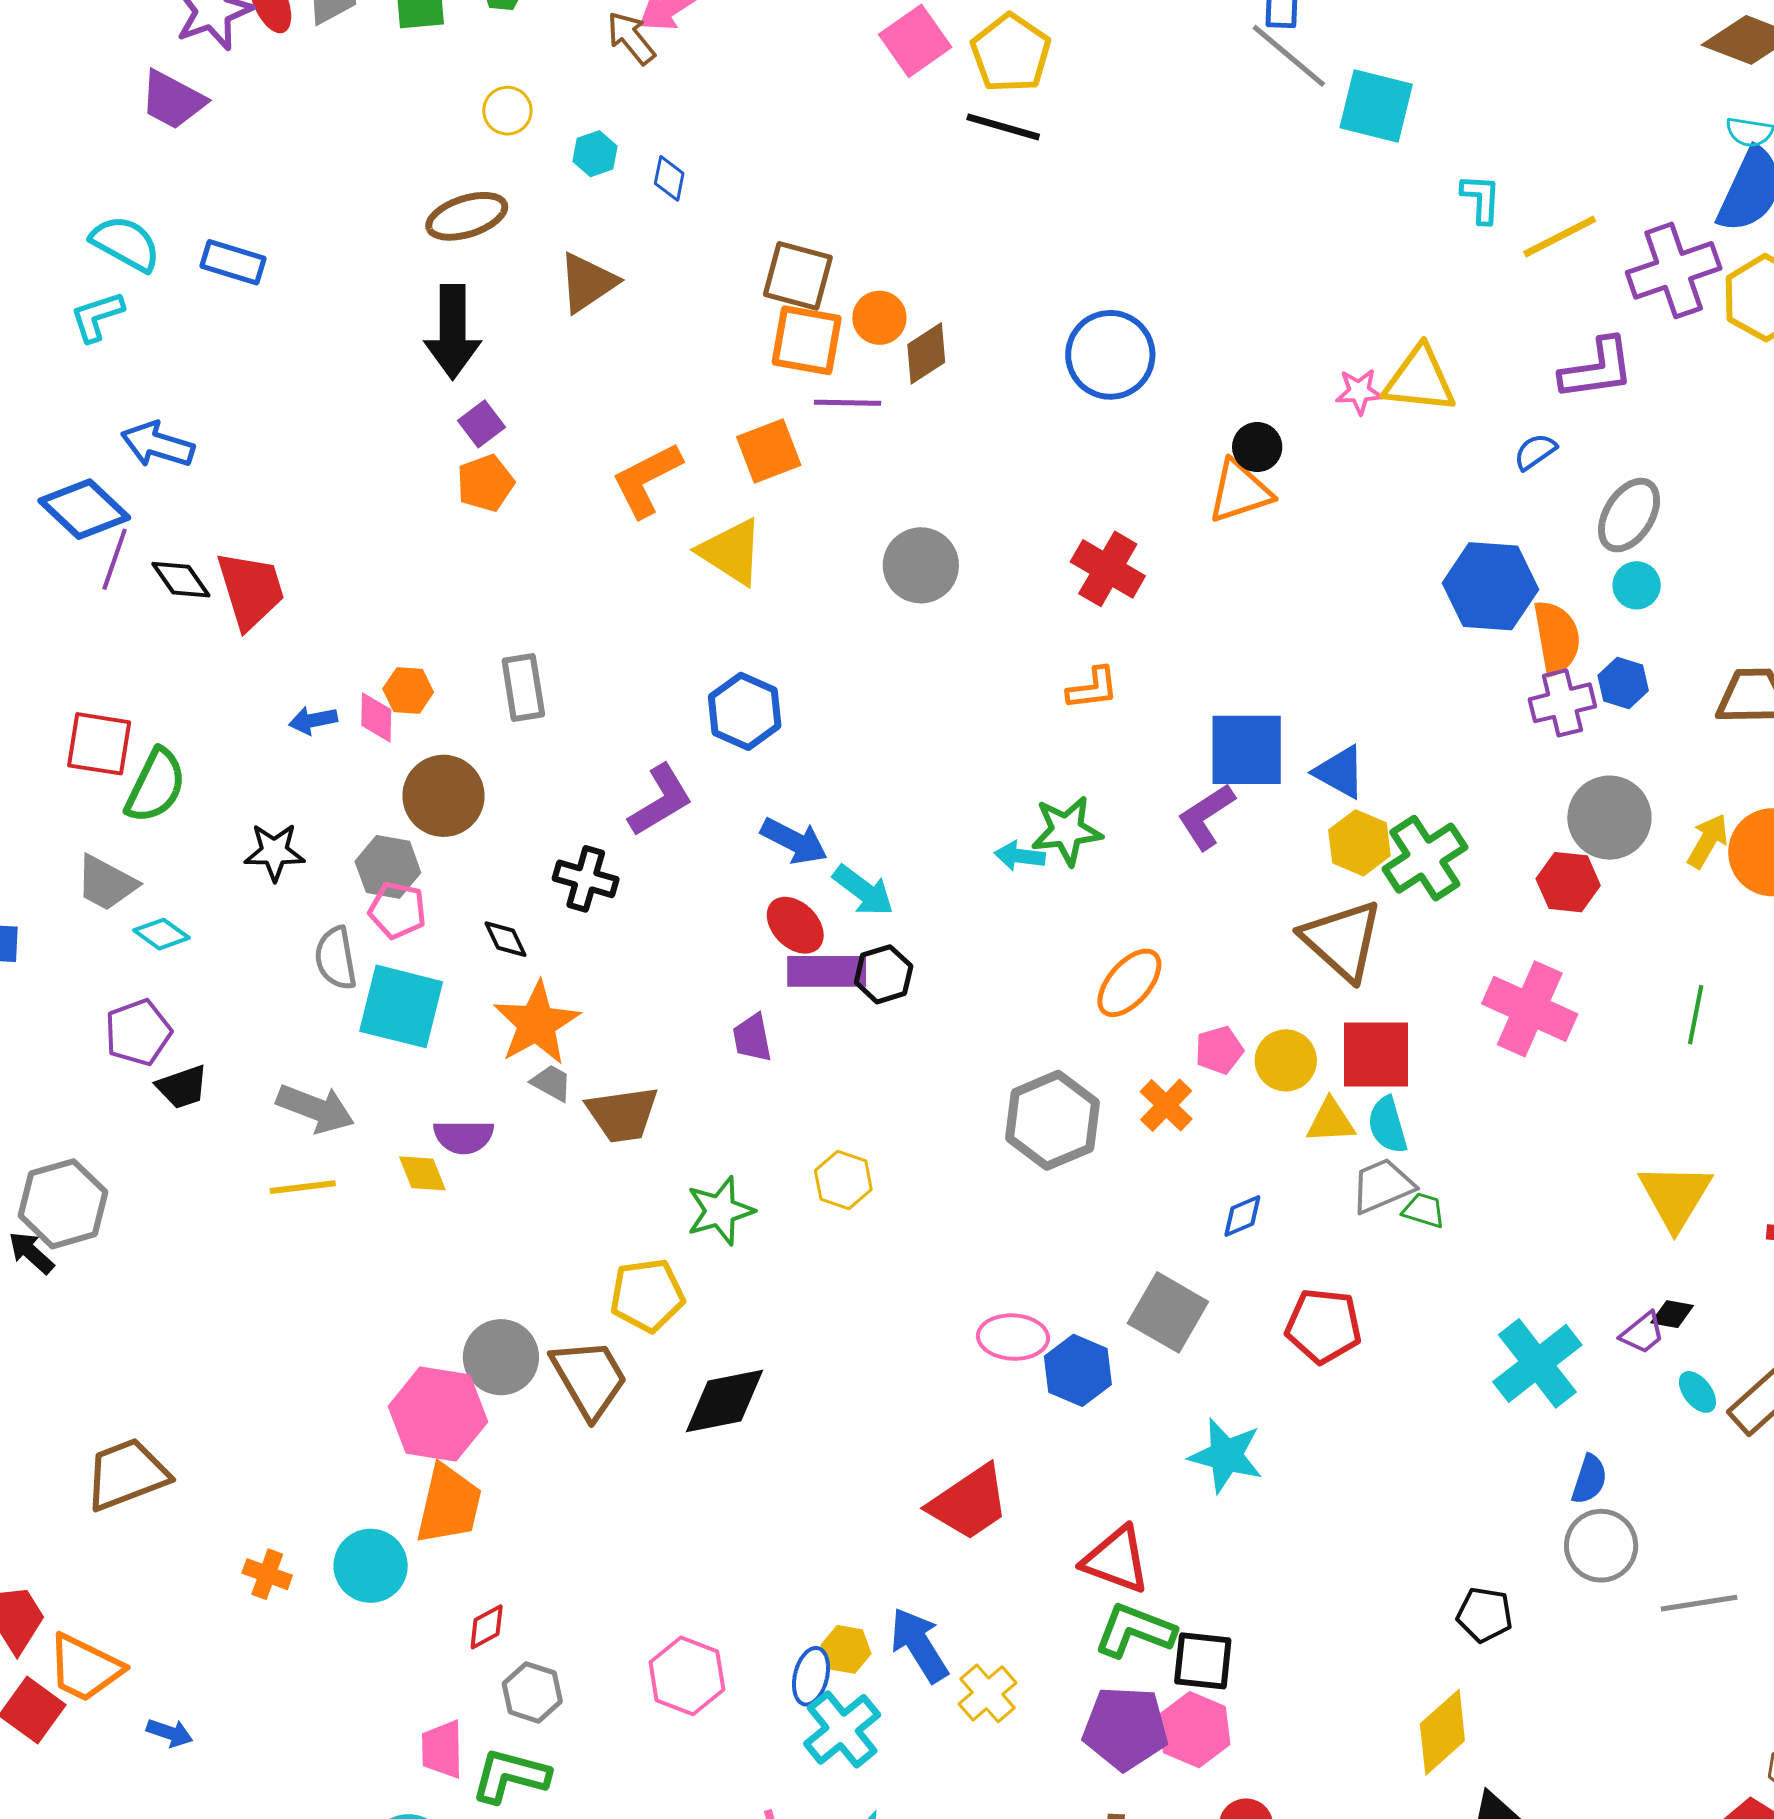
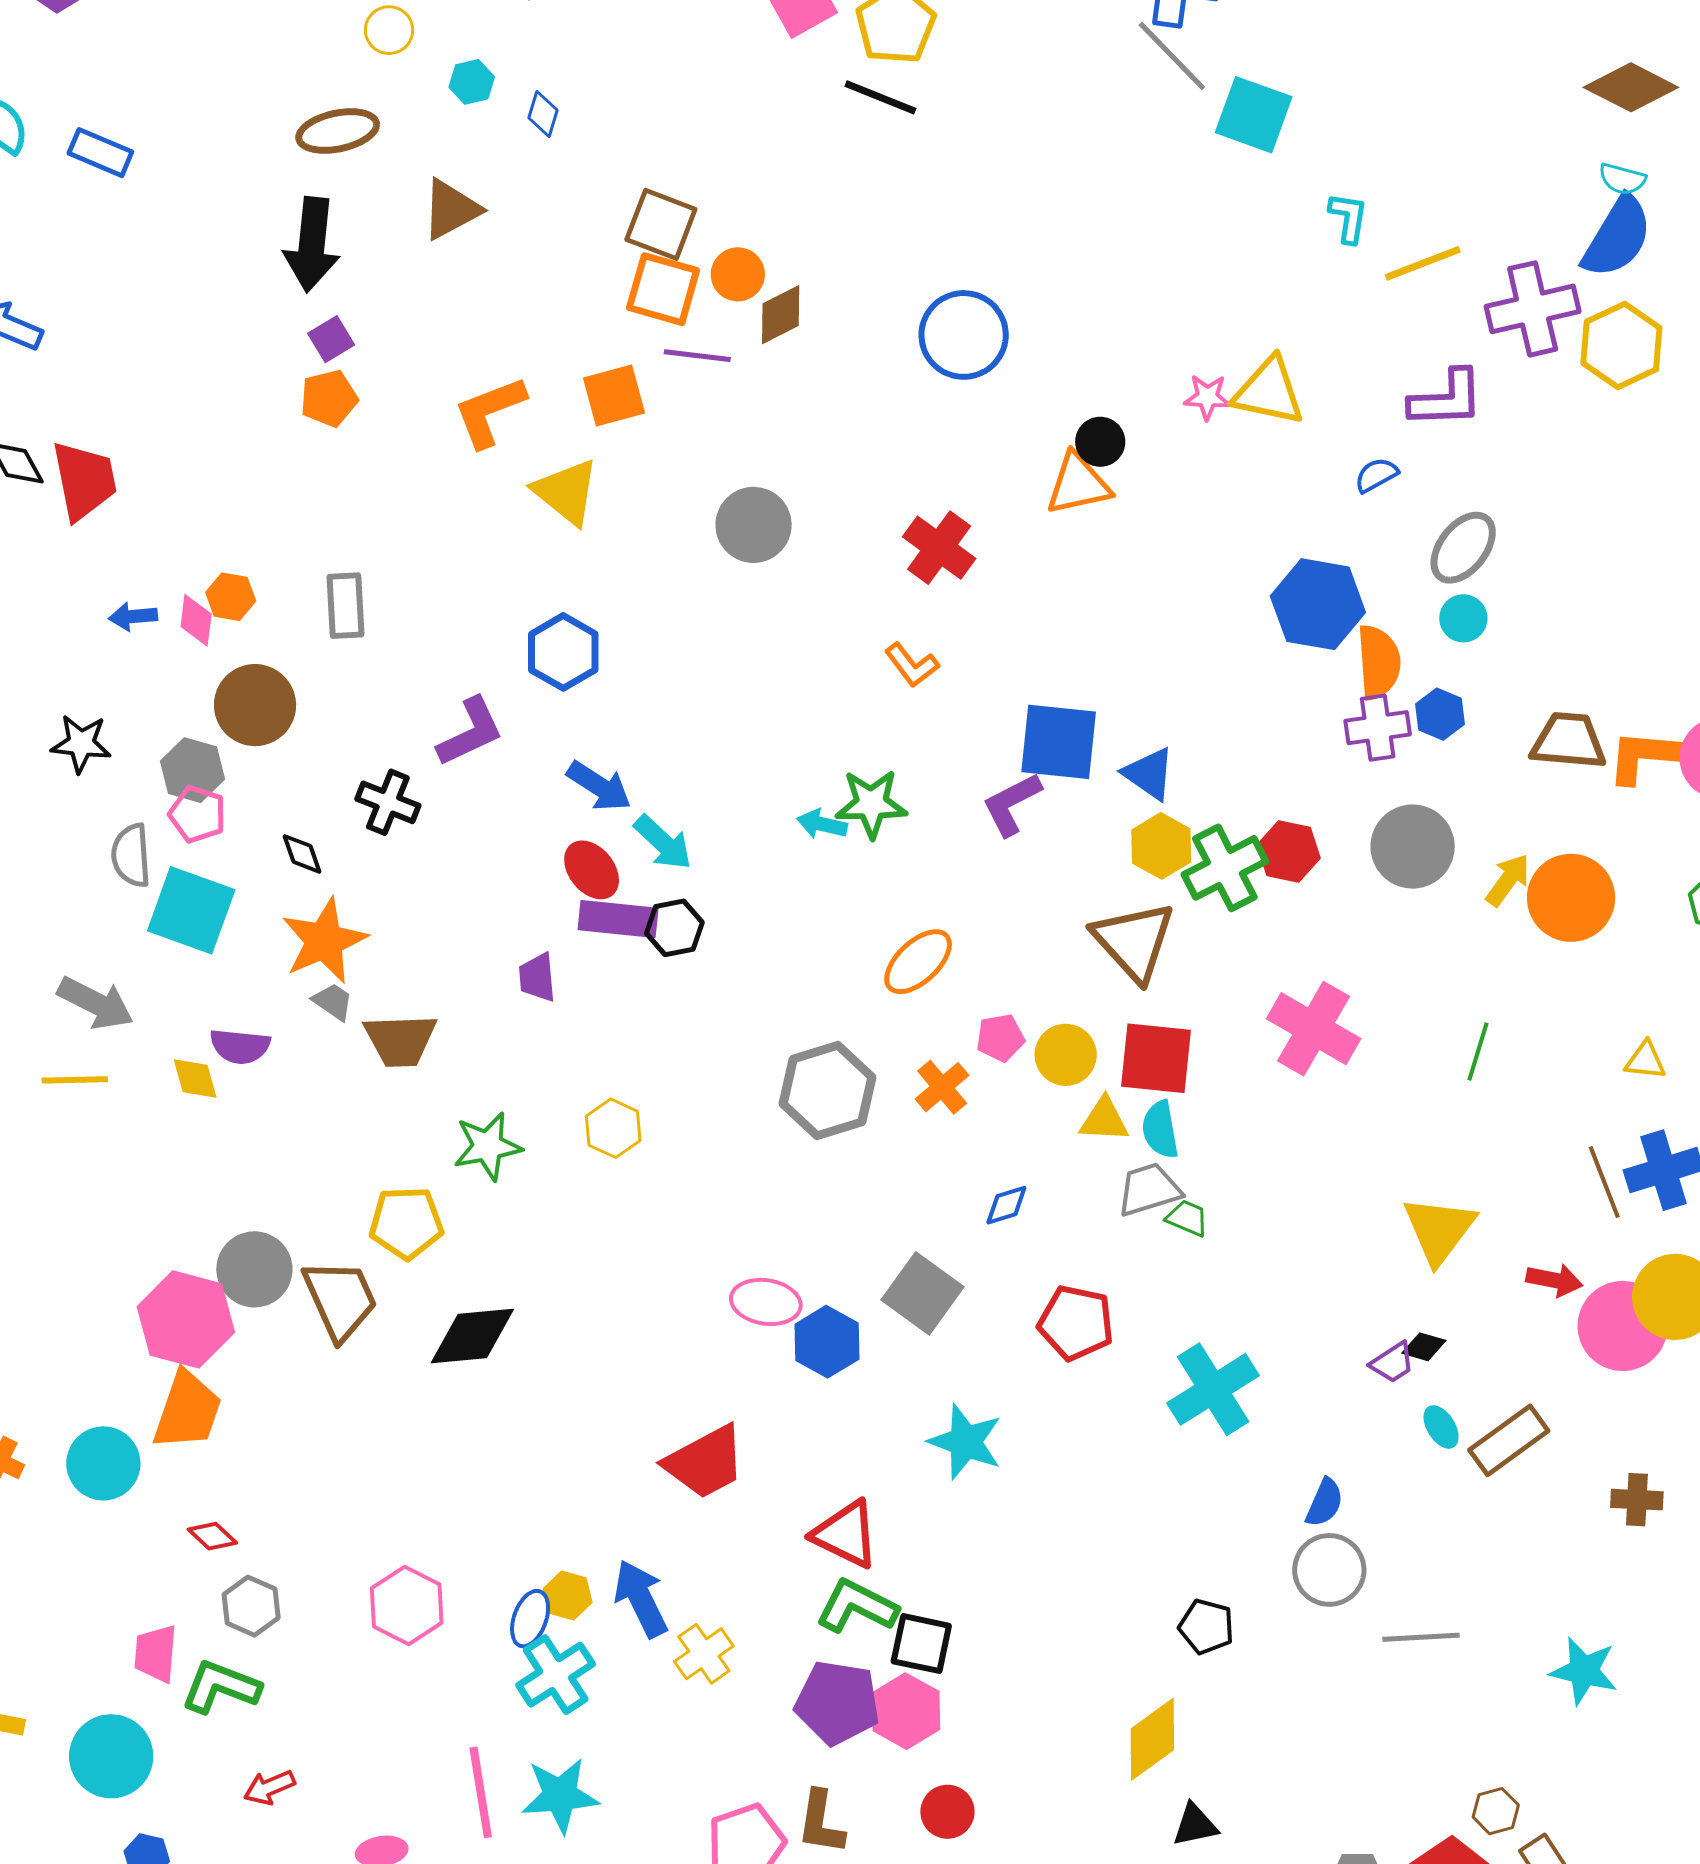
orange L-shape: (1093, 688) -> (912, 665), turned 54
red hexagon: (1568, 882) -> (1289, 852), moved
cyan cross: (1537, 1363) -> (1213, 1389), moved
red diamond: (487, 1627) -> (212, 1536), turned 66

